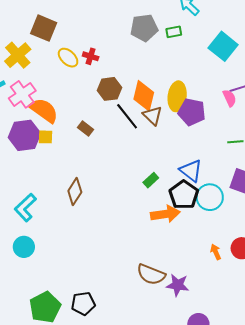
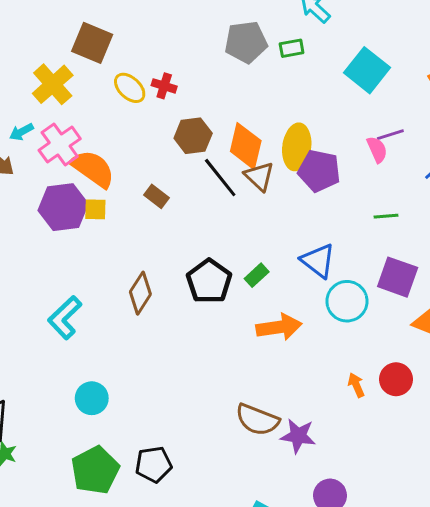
black pentagon: (184, 195) -> (209, 281), moved
cyan circle: (24, 247) -> (92, 398), moved

